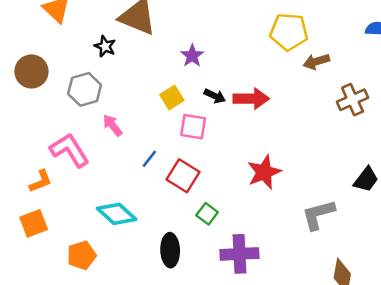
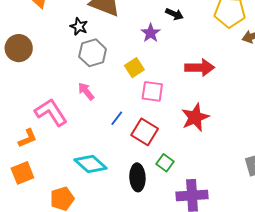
gray hexagon: (85, 89) -> (93, 53), moved
black arrow: (215, 96) -> (174, 14), moved
red star: (264, 172) -> (195, 117), moved
black ellipse: (170, 250) -> (137, 177), moved

